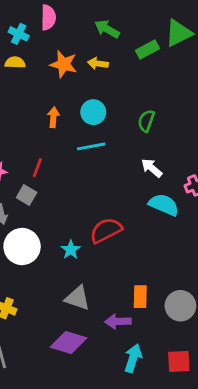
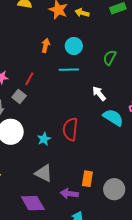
white arrow: (152, 168) -> (99, 94), moved
red semicircle: (106, 230) -> (70, 129), turned -65
purple diamond: (68, 343) -> (33, 203), turned 35

